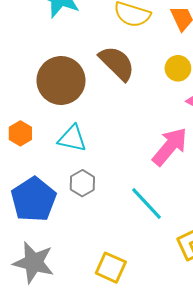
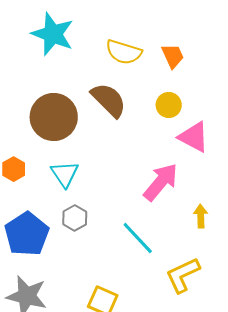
cyan triangle: (72, 138) -> (65, 174), turned 44

